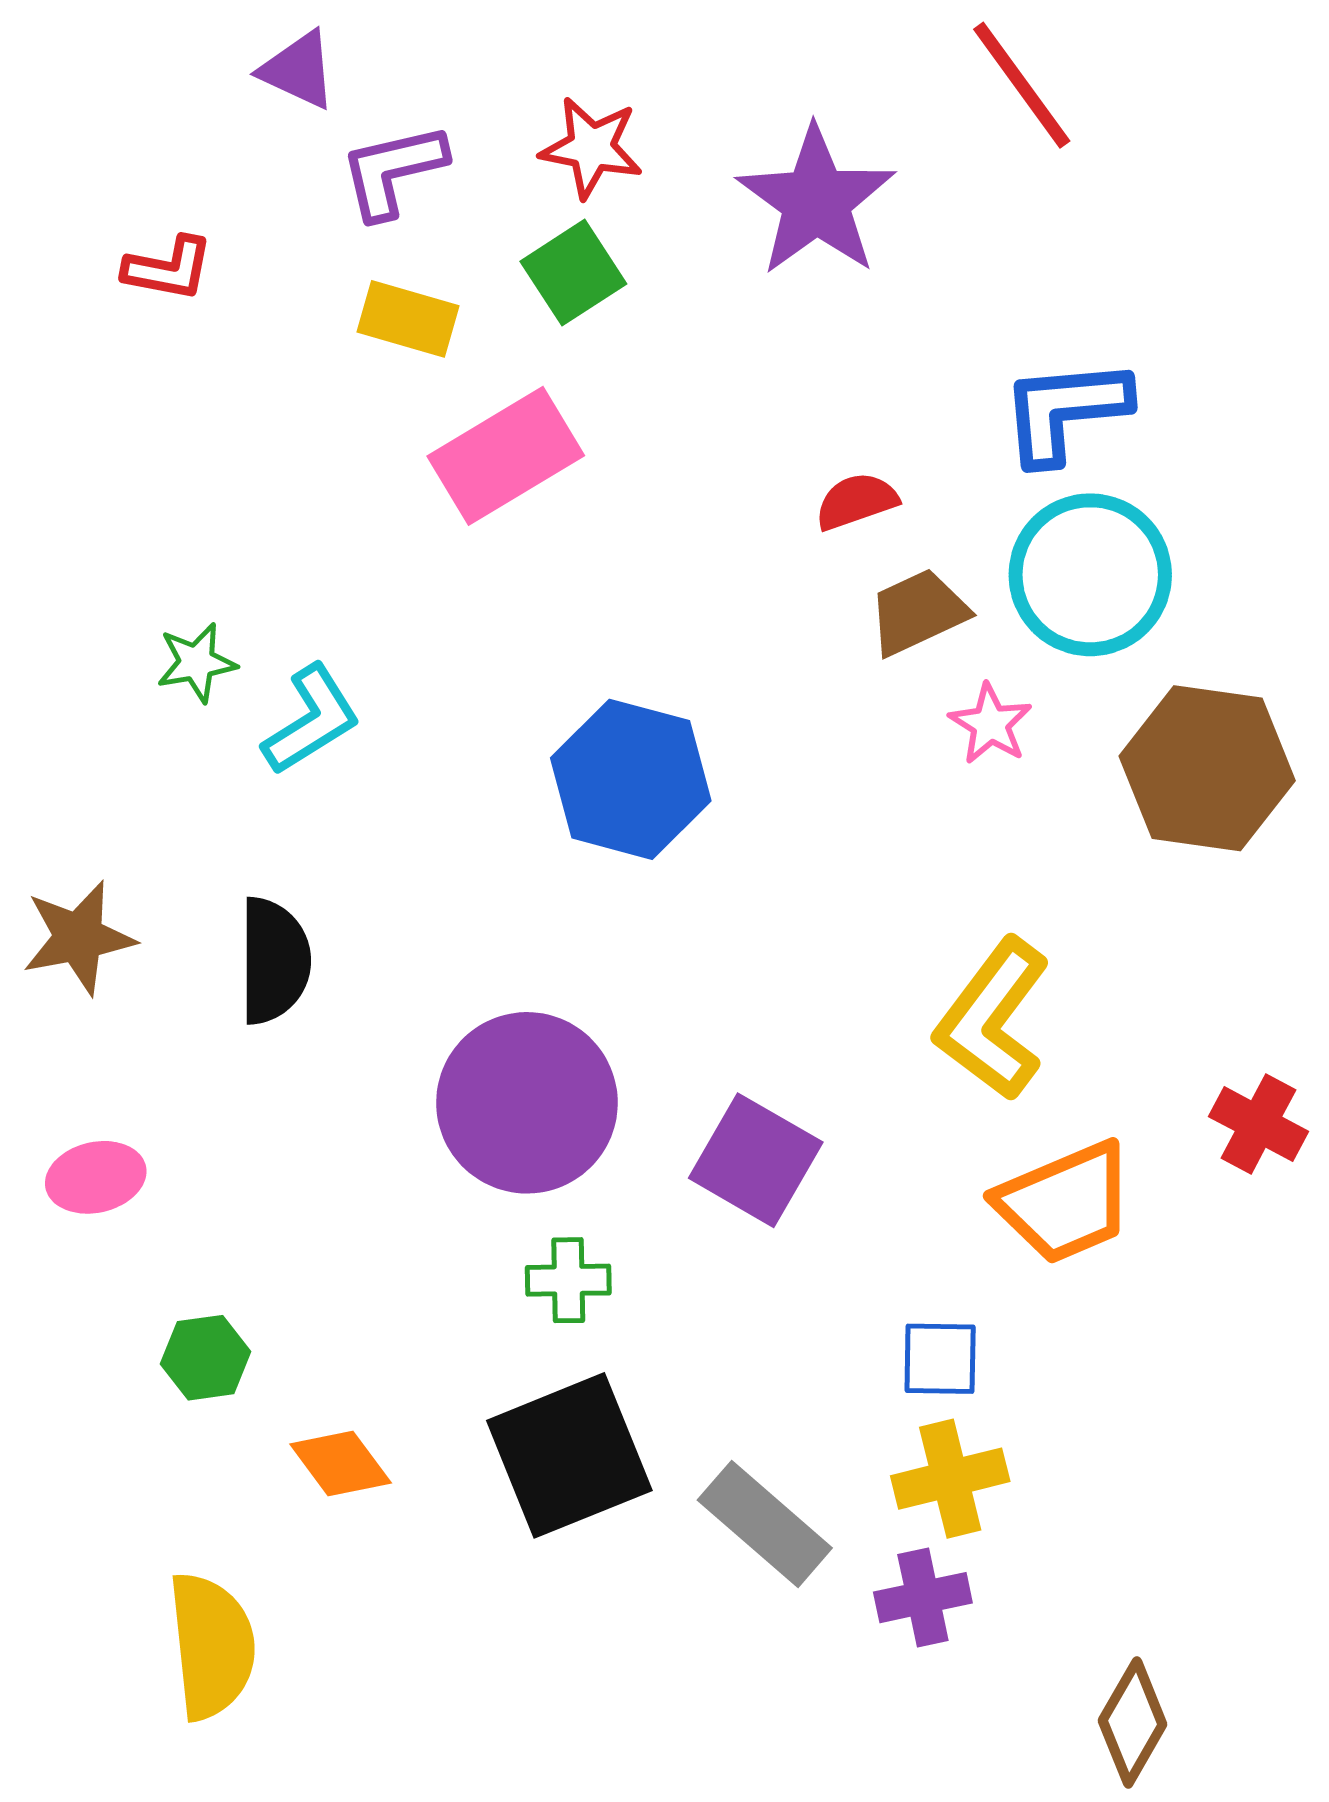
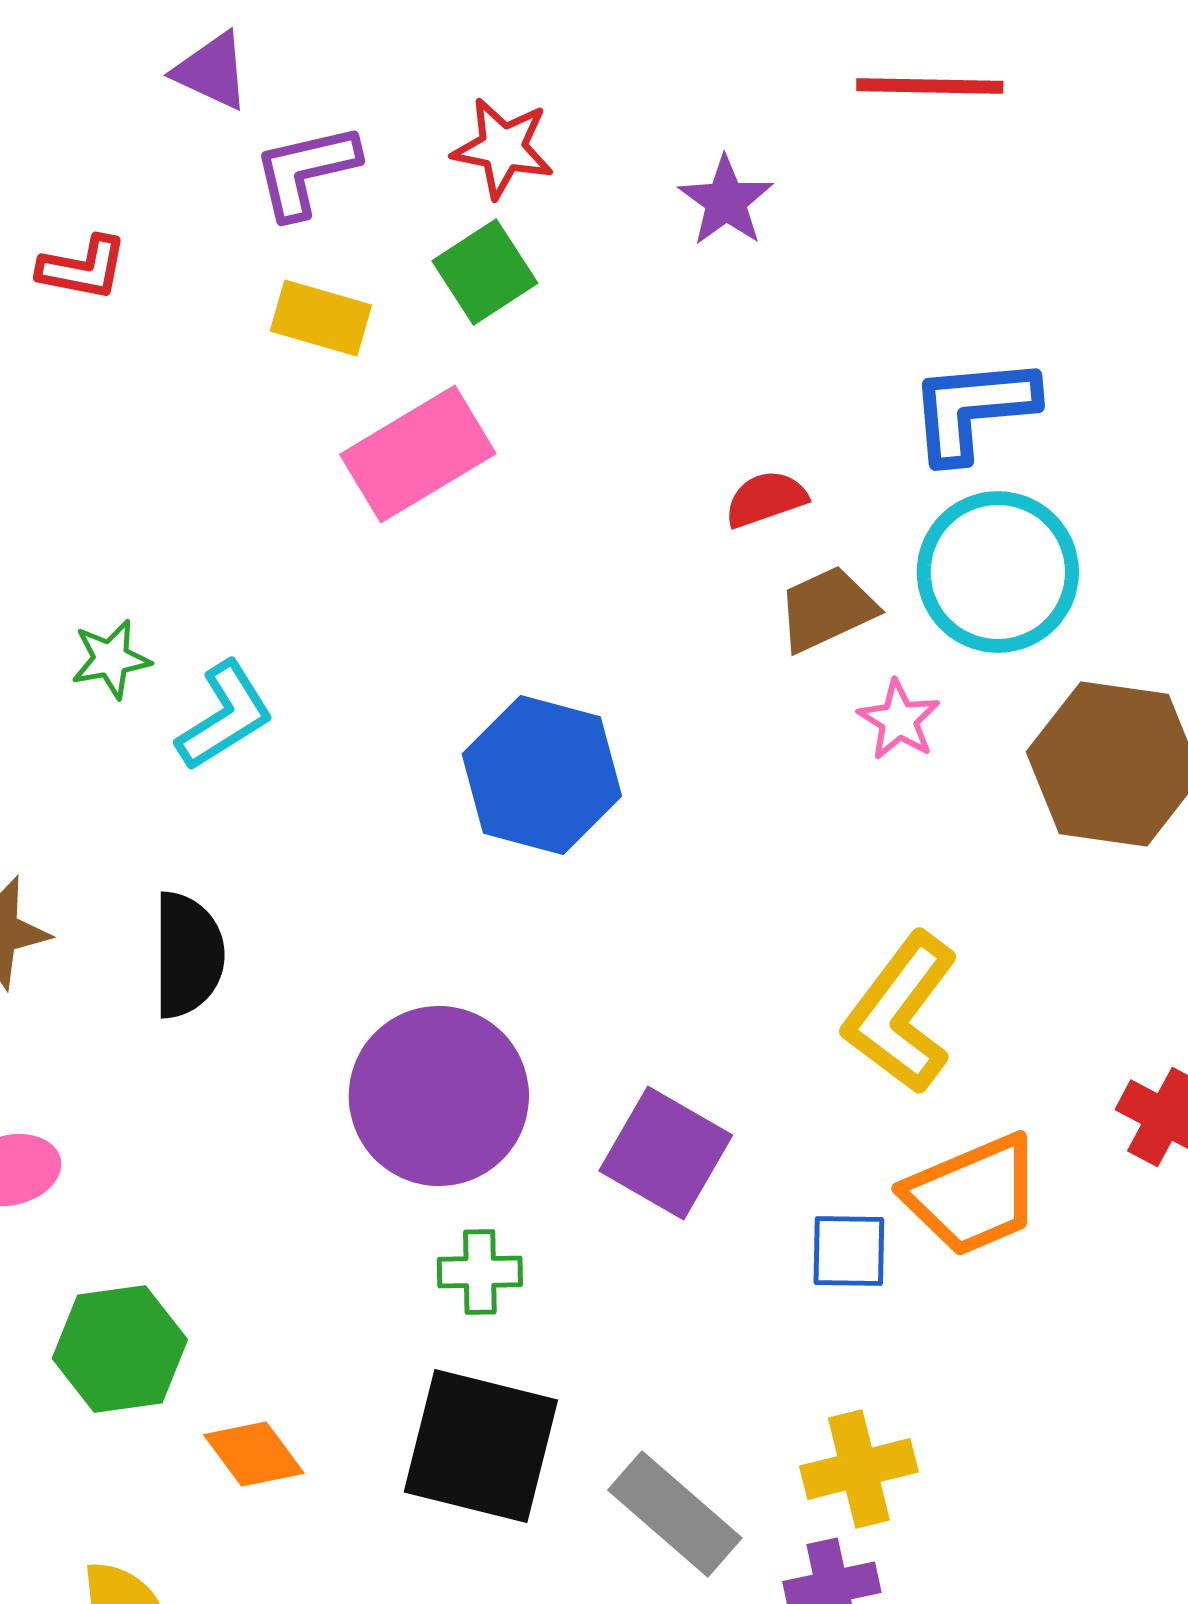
red line: (1022, 85) -> (930, 86), turned -53
purple star: (816, 201) -> (726, 201), size x0.6
green hexagon: (206, 1358) -> (120, 1349), size x1.5
blue square: (940, 1359) -> (849, 1251), moved
black square: (569, 1455) -> (481, 1446), turned 36

